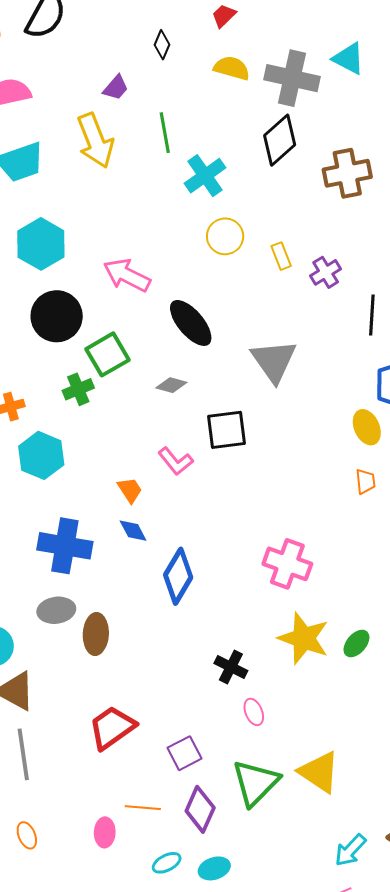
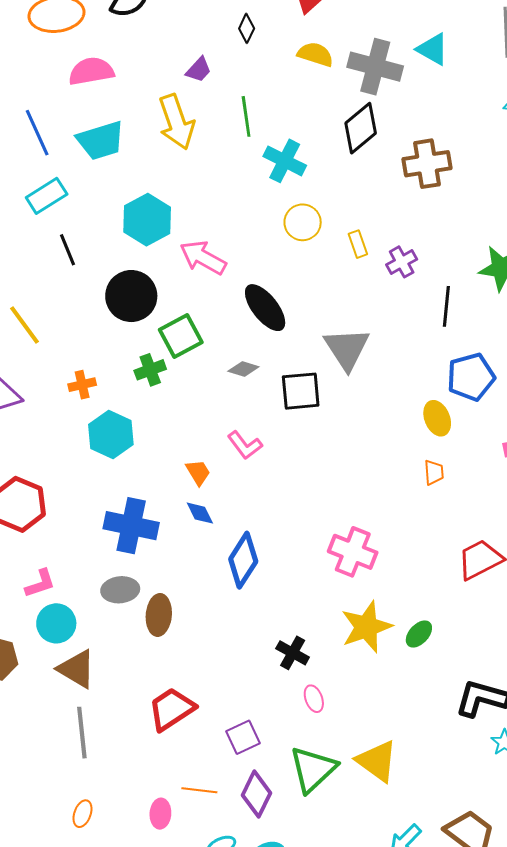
cyan cross: (205, 176) -> (285, 161), turned -30
cyan hexagon: (41, 244) -> (147, 220), moved
black square: (227, 430) -> (301, 391), moved
yellow star: (304, 638) -> (366, 627), turned 30
orange ellipse: (27, 835) -> (82, 814), turned 40

